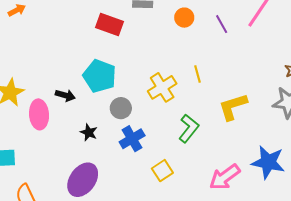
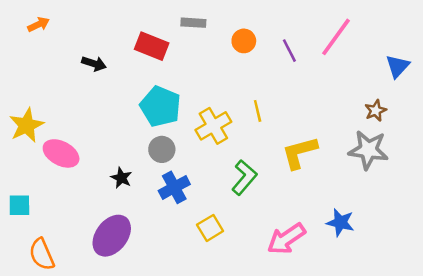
cyan pentagon: (100, 76) -> (160, 106), moved
black arrow: (65, 95) -> (94, 64), moved
pink ellipse: (39, 114) -> (61, 153), turned -60
blue star: (268, 162) -> (340, 223), size x0.7

